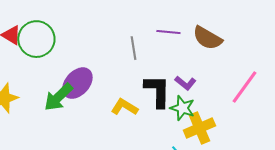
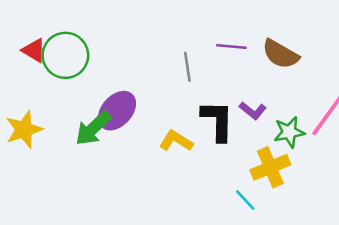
green star: (182, 108) -> (289, 132), moved, turned -30

